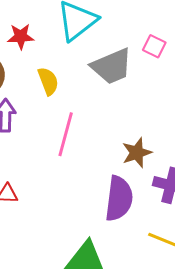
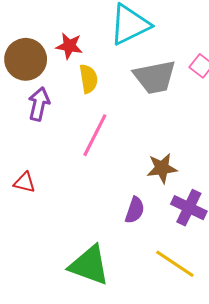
red star: (21, 36) -> (69, 46), moved
purple semicircle: (119, 199) -> (135, 210), size x0.6

